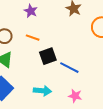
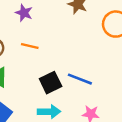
black square: (48, 56) -> (51, 83), moved

